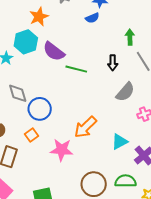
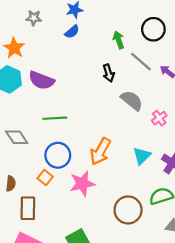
green line: (76, 69) -> (55, 118), moved
gray semicircle: (125, 92) -> (132, 100), turned -75
blue circle: (40, 109) -> (58, 155), moved

